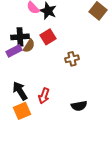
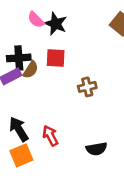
red square: (48, 37) -> (56, 58), turned 35
red arrow: (44, 96) -> (50, 136), turned 133

